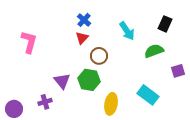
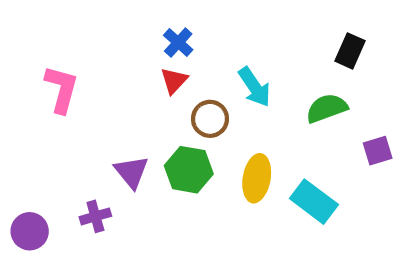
cyan arrow: (127, 31) -> (255, 87), moved
yellow ellipse: (111, 104) -> (257, 178), moved

